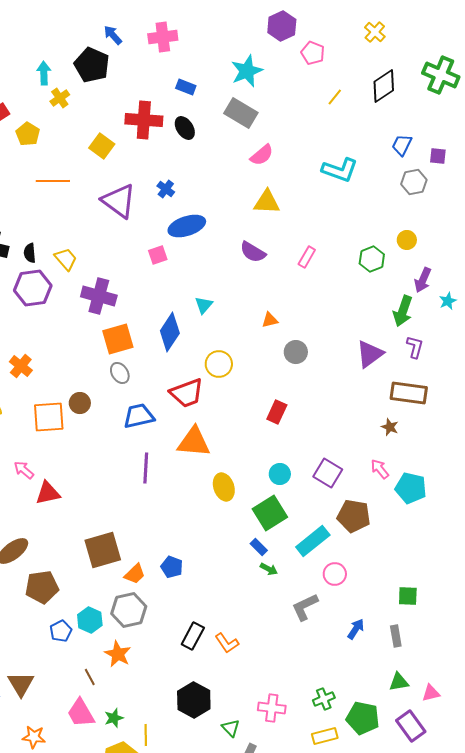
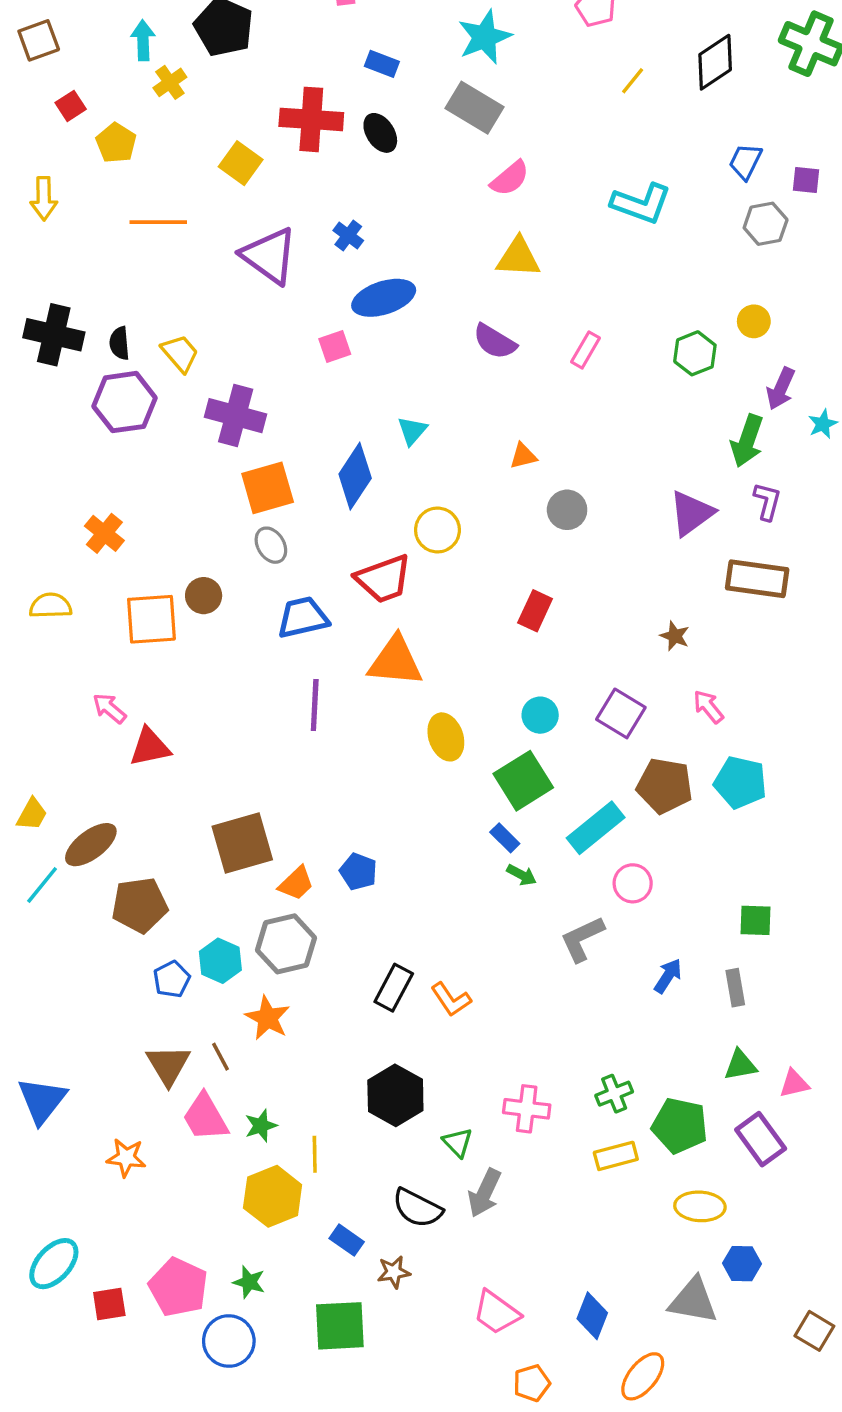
brown star: (390, 427) -> (675, 636), moved
cyan pentagon: (411, 488) -> (740, 782), moved
brown triangle: (21, 684) -> (168, 1065), moved

